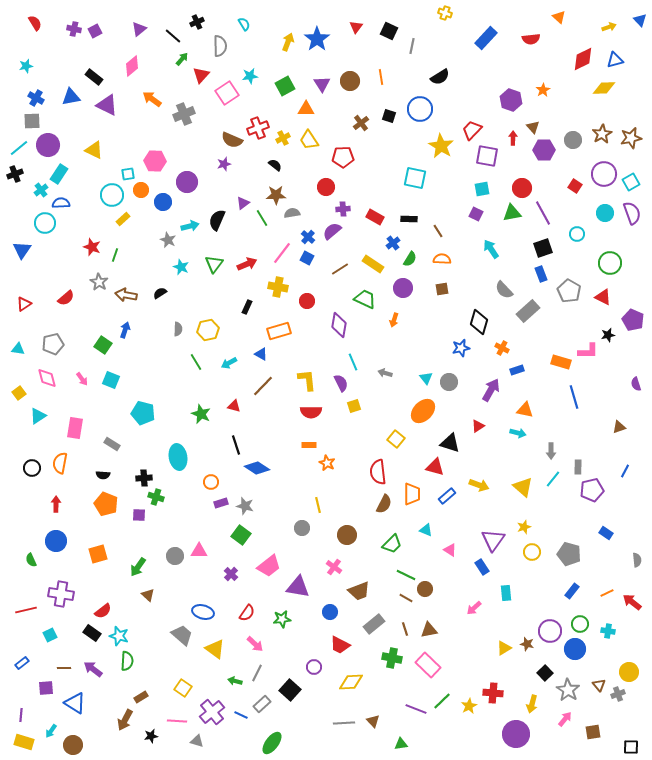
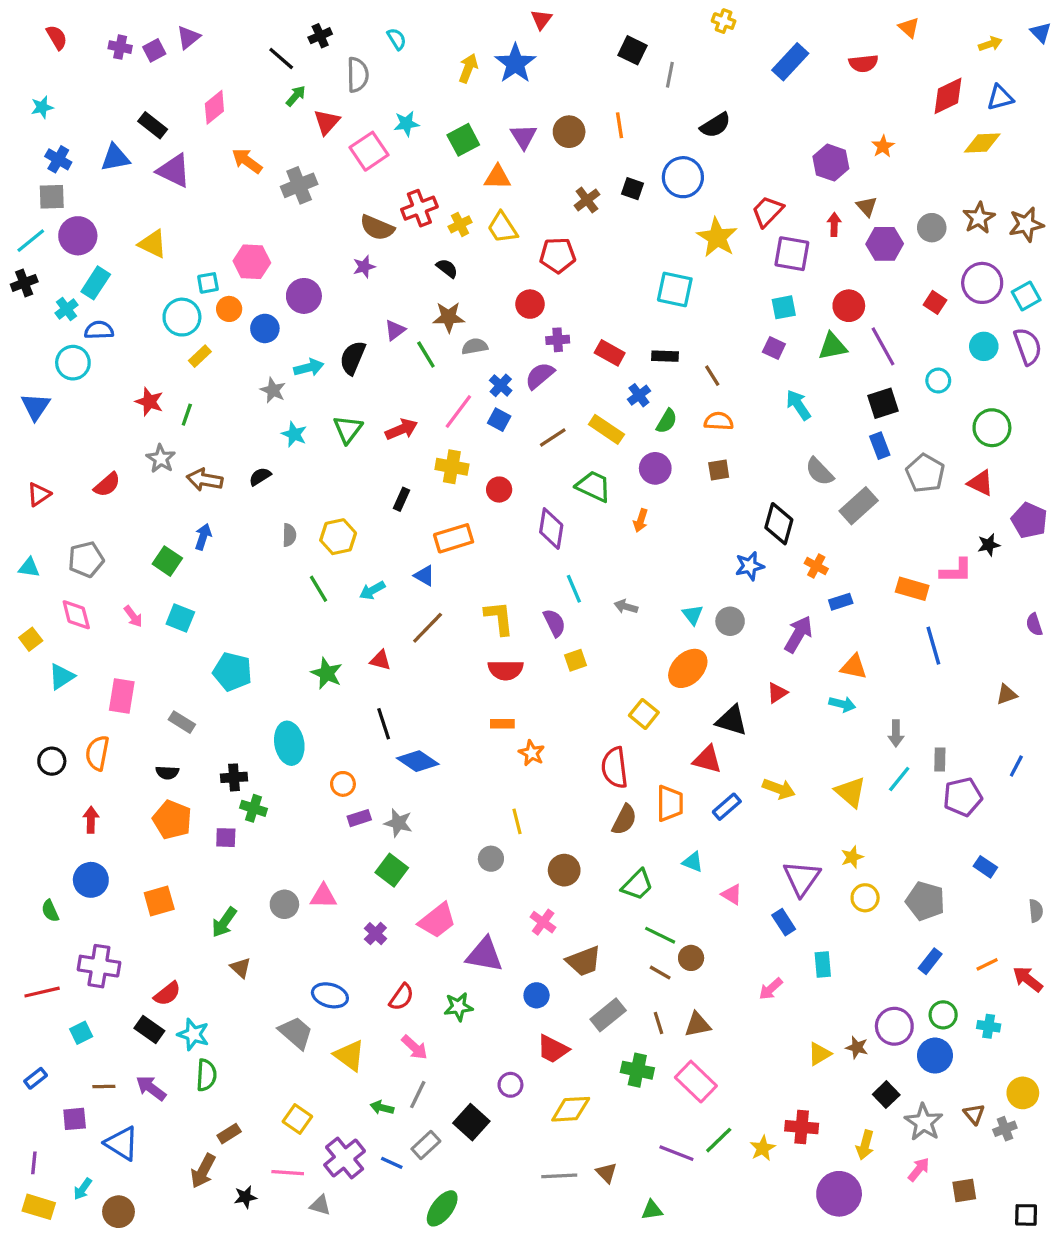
red triangle: (356, 27) -> (541, 19), moved
purple triangle: (139, 29) -> (188, 37), moved

